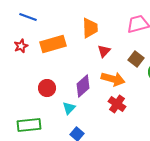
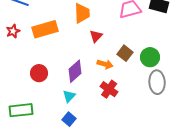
brown square: (136, 59) -> (125, 53), moved
orange arrow: (113, 79) -> (105, 64), size x0.7
cyan triangle: (69, 108) -> (69, 96), moved

